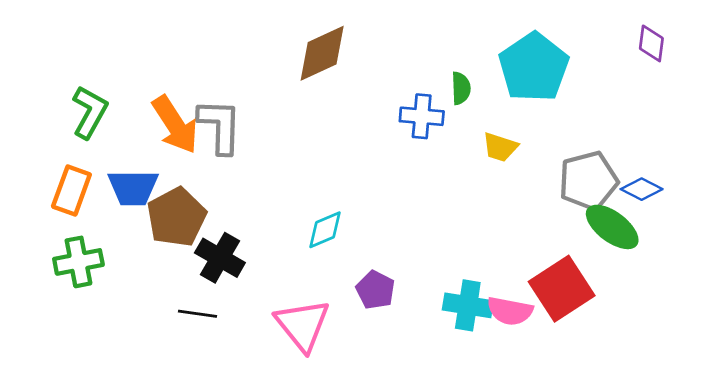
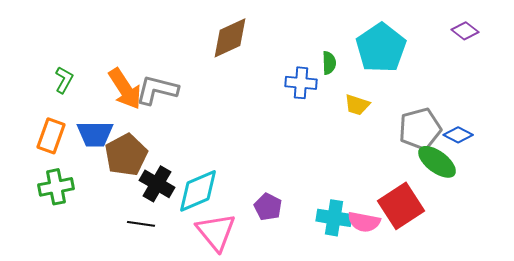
purple diamond: (651, 43) -> (465, 31), turned -60
green L-shape: (90, 112) -> (64, 80), size x0.7
gray L-shape: (220, 126) -> (157, 90), turned -78
cyan diamond: (325, 230) -> (198, 191), moved, size x1.6

